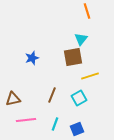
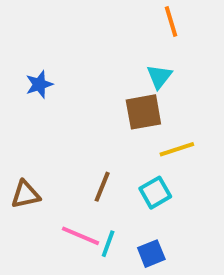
blue star: (32, 58) -> (39, 84), moved
pink line: (26, 120) -> (81, 236), moved, turned 30

